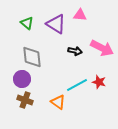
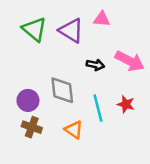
green triangle: (27, 23) -> (34, 29), size x1.5
gray diamond: (32, 57) -> (62, 90), moved
cyan line: (77, 85) -> (98, 108), turned -75

